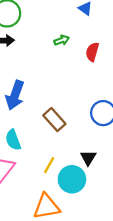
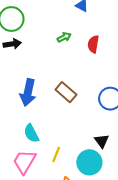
brown rectangle: (54, 120) -> (66, 92), moved
yellow line: (49, 165) -> (56, 155), moved

